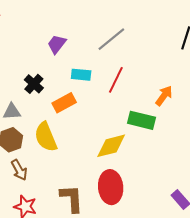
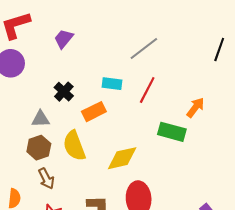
purple trapezoid: (57, 44) -> (64, 39), moved
yellow diamond: (111, 146) -> (122, 158), moved

